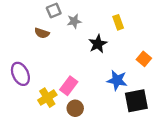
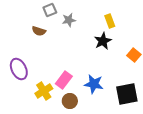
black star: (98, 44) -> (103, 41), moved
blue star: (117, 80) -> (94, 84), moved

